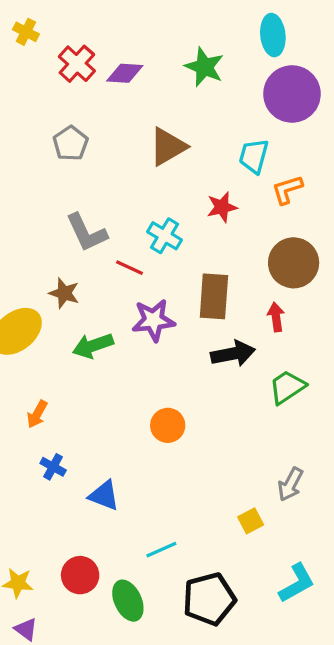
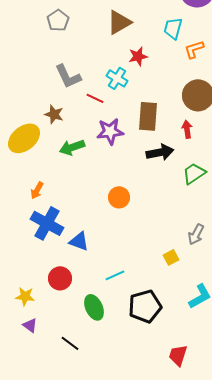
red star: (222, 207) -> (138, 56), moved
blue cross: (53, 467) -> (47, 223), size x2.0
red circle: (80, 575) -> (60, 278), moved

